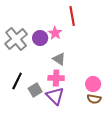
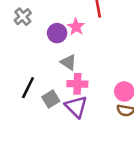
gray cross: (16, 39) -> (23, 17), moved, size x0.6
gray triangle: (59, 59) -> (68, 62), moved

